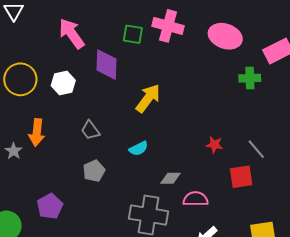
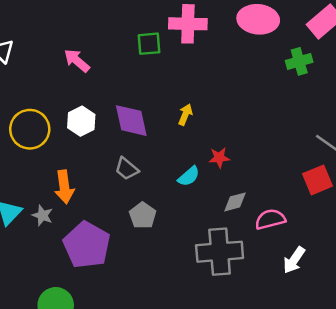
pink arrow: (72, 34) -> (77, 61), size x0.7
purple diamond: (106, 65) -> (131, 121), moved
yellow arrow: (148, 98) -> (185, 115), size x0.6
red star: (214, 145) -> (219, 158), moved
purple pentagon: (50, 206) -> (87, 245), moved, size x1.5

